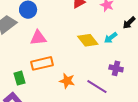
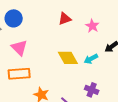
pink triangle: (38, 38) -> (19, 48), turned 42

